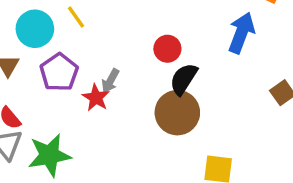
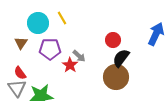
purple pentagon: (59, 72) -> (50, 49), turned 30
gray arrow: (110, 81) -> (79, 56), turned -80

